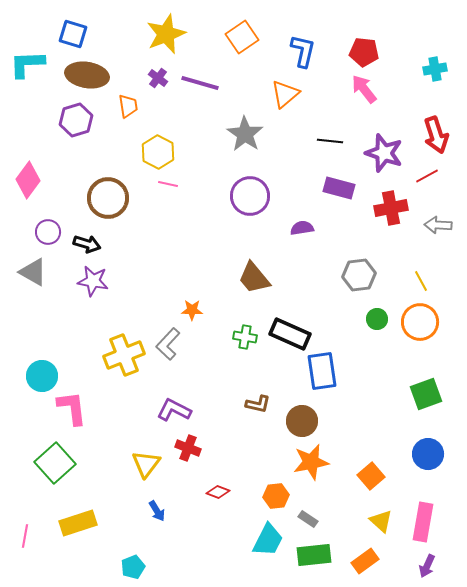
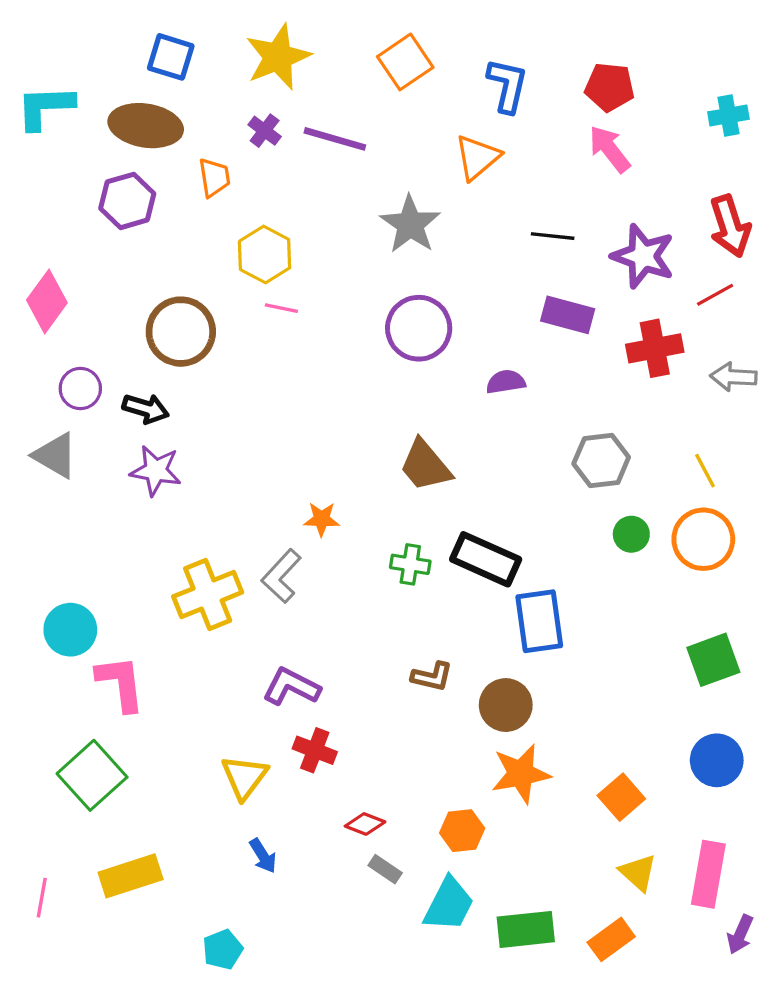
blue square: (73, 34) -> (171, 57), moved
gray rectangle: (308, 519) -> (385, 869), moved
purple arrow: (427, 566) -> (740, 934), moved

